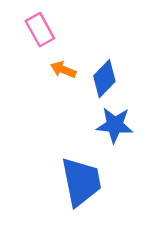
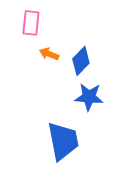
pink rectangle: (40, 30) -> (31, 23), turned 35

